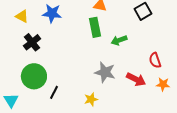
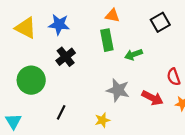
yellow triangle: (22, 16) -> (26, 28), size x1.5
black cross: (32, 42) -> (66, 57), moved
green circle: (34, 76) -> (31, 80), moved

